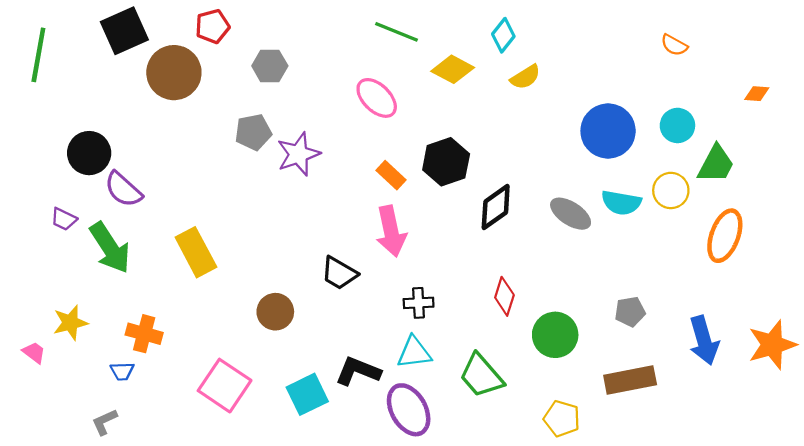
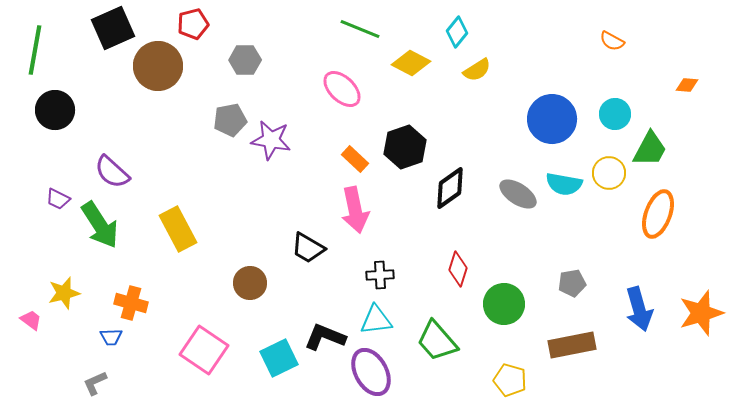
black circle: (89, 153) -> (55, 110), moved
purple star: (298, 154) -> (271, 140), turned 30

